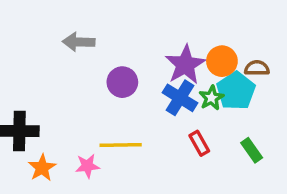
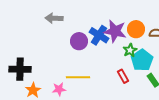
purple star: (185, 65) -> (115, 31), turned -30
cyan pentagon: (236, 91) -> (142, 60), moved
blue cross: (180, 98) -> (99, 35), moved

